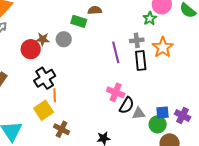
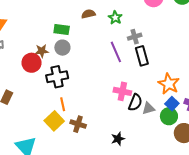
green star: (150, 18) -> (115, 18), moved
green rectangle: (79, 21) -> (62, 29), moved
orange star: (163, 47) -> (169, 84), moved
black cross: (45, 78) -> (57, 77), moved, turned 30
blue square: (163, 112) -> (172, 104), turned -32
brown cross: (62, 129) -> (78, 124), moved

